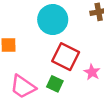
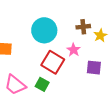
pink star: (92, 72) -> (74, 50), moved

